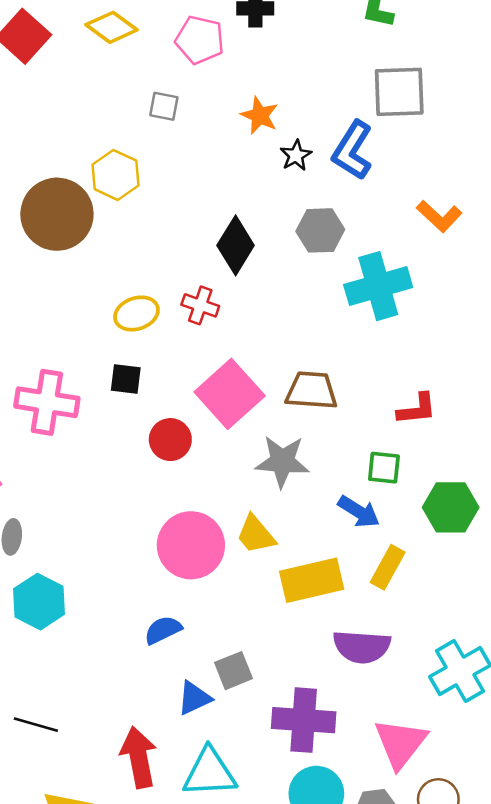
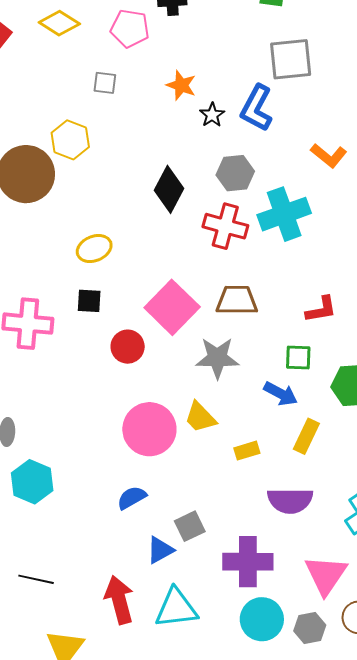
red cross: (200, 305) -> (225, 226), moved, size x1.5
yellow rectangle: (312, 580) -> (247, 451), size x0.5

